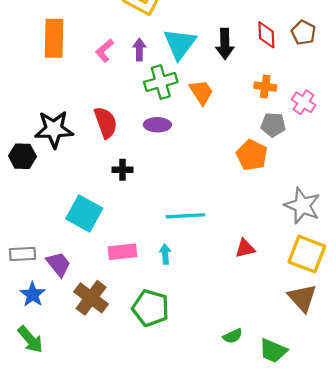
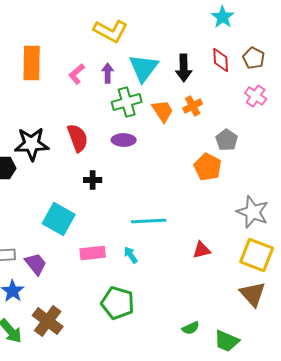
orange cross: (265, 87) -> (193, 106), moved, turned -36
pink cross: (303, 102) -> (256, 96), moved
gray pentagon: (273, 125) -> (227, 140), turned 30
cyan arrow: (165, 254) -> (131, 255), turned -30
brown cross: (91, 298) -> (48, 321), moved

